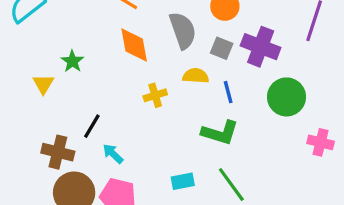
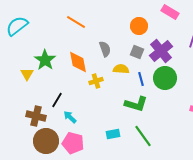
gray semicircle: (183, 30) -> (105, 49), moved, size x0.7
orange diamond: (134, 45) -> (78, 62), moved
purple cross: (261, 47) -> (161, 51), turned 30
green star: (72, 61) -> (45, 60), size x1.5
green circle: (287, 97) -> (165, 78), moved

